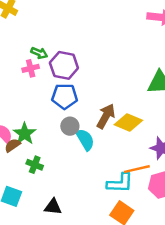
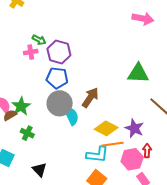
yellow diamond: (128, 123) -> (106, 128), moved
gray circle: (70, 126) -> (60, 103), size x1.6
black triangle: (53, 207) -> (39, 170), turned 35

